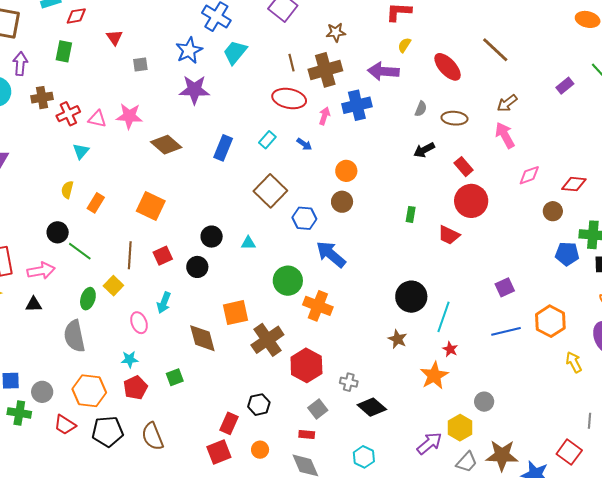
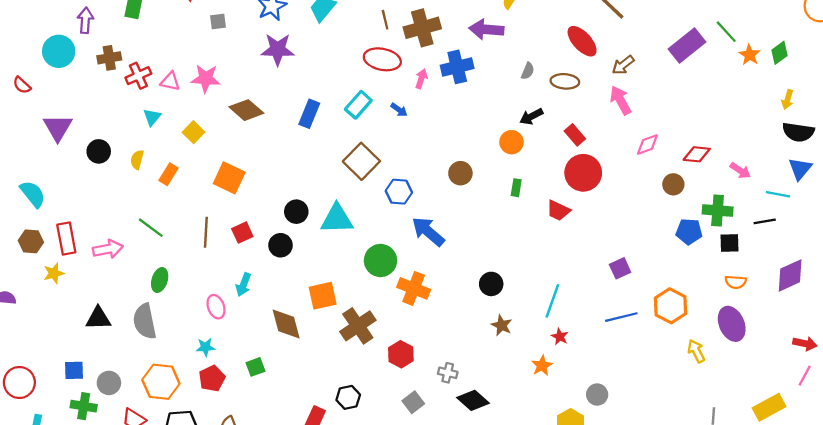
red ellipse: (448, 67) -> (582, 41), moved
purple rectangle: (565, 86) -> (687, 46), size x1.8
cyan rectangle: (267, 140) -> (358, 105), size x1.4
orange circle: (346, 171) -> (511, 142), moved
brown circle: (342, 202) -> (460, 173), moved
black circle: (58, 232) -> (99, 151), moved
cyan triangle: (248, 243) -> (337, 219), size x2.0
yellow square: (113, 286) -> (193, 132), moved
black circle: (411, 297) -> (491, 284), moved, size x0.7
black triangle: (34, 304) -> (98, 318), moved, size x1.4
red hexagon: (306, 365) -> (401, 354), size x0.7
orange star: (434, 376) -> (542, 366), size x0.7

